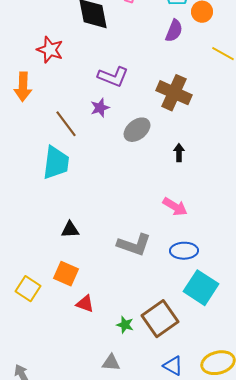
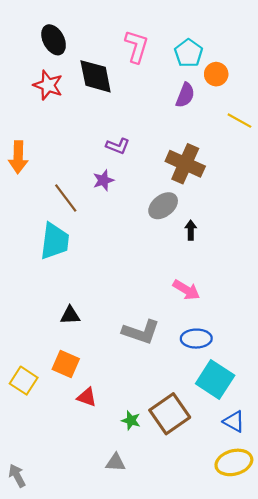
red star: (50, 50) -> (48, 85), moved
purple L-shape: (113, 77) -> (118, 146), size x0.7
gray ellipse: (137, 130) -> (163, 206), moved
blue triangle: (173, 366) -> (234, 421), moved

